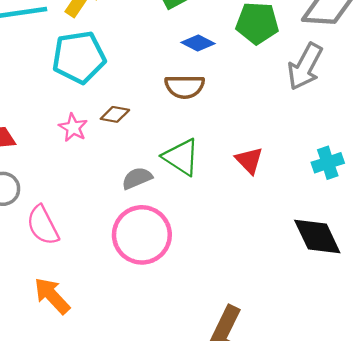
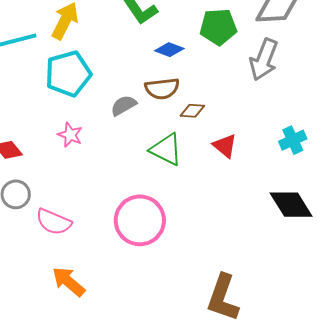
brown diamond: (115, 114) -> (192, 111), moved
gray semicircle: (137, 178) -> (124, 105), moved
pink semicircle: (43, 225) -> (54, 222), turned -33

